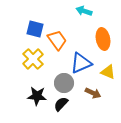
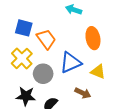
gray circle: (64, 83) -> (43, 74), moved

